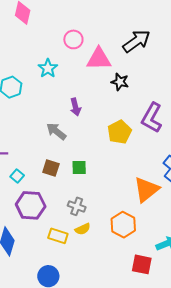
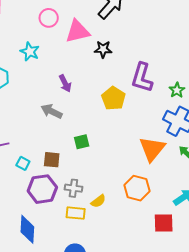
brown square: (51, 168) -> (52, 160), moved
gray cross: (77, 206) -> (73, 188), moved

